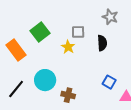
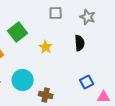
gray square: (78, 32) -> (56, 13), moved
blue square: (109, 82) -> (87, 82), turned 32

